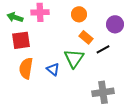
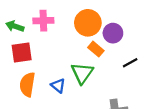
orange circle: (79, 14) -> (88, 23), size x1.5
purple circle: (115, 24) -> (113, 33), moved
black line: (103, 49) -> (130, 63), moved

